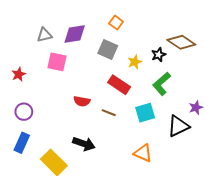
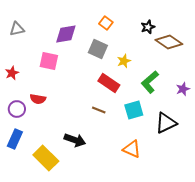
gray triangle: (45, 35) -> (17, 29), moved
black star: (159, 55) -> (148, 27), moved
red semicircle: (82, 101) -> (38, 99), moved
purple star: (196, 108) -> (183, 89), moved

